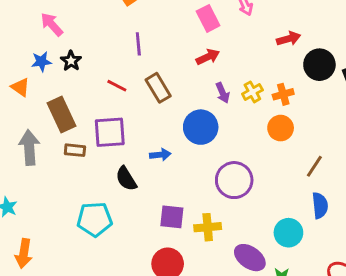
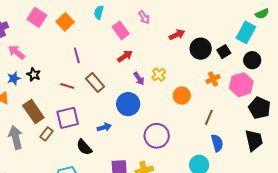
orange cross: (283, 94) -> (213, 79), moved
brown rectangle: (75, 150) -> (46, 134), turned -48

